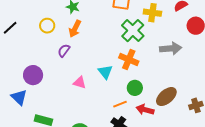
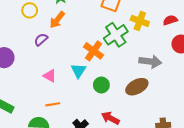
orange cross: (129, 59) -> (94, 51), moved
green circle: (135, 88) -> (101, 85), moved
brown ellipse: (166, 97) -> (137, 87), moved
orange line: (120, 104) -> (53, 104), moved

